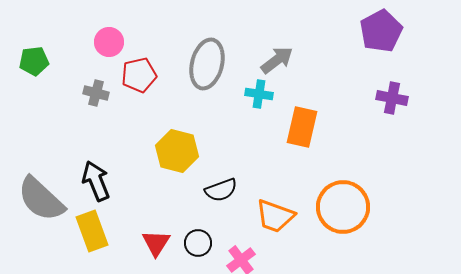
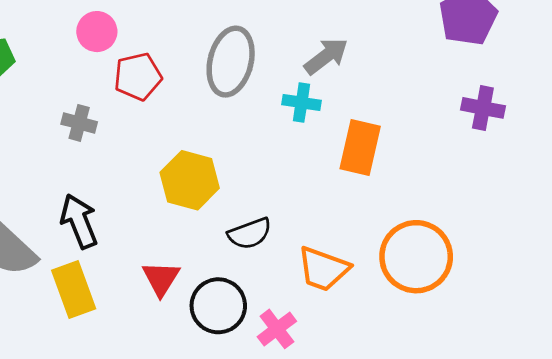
gray cross: (96, 93) -> (79, 123), moved
red triangle: (156, 243) -> (161, 278), moved
black circle: (198, 243) -> (218, 306), size x1.5

